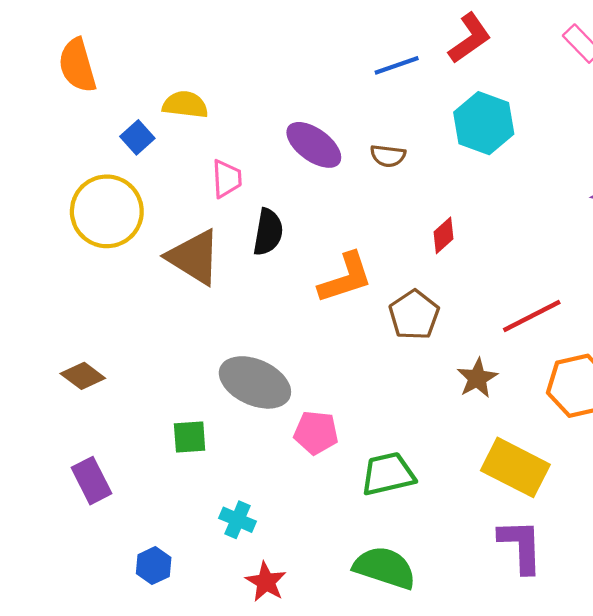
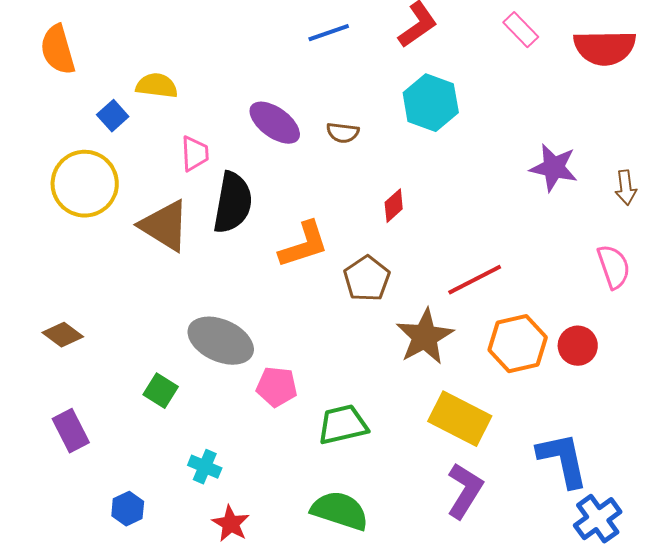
blue line: (397, 65) -> (329, 33), moved
black semicircle: (268, 232) -> (233, 203), size x1.4
brown star: (477, 378) -> (425, 337), size x1.5
green square: (190, 437) -> (161, 391), turned 36
purple L-shape: (521, 546) -> (465, 491), turned 34

